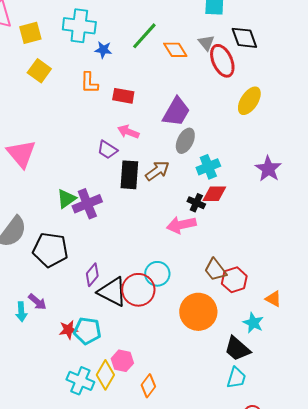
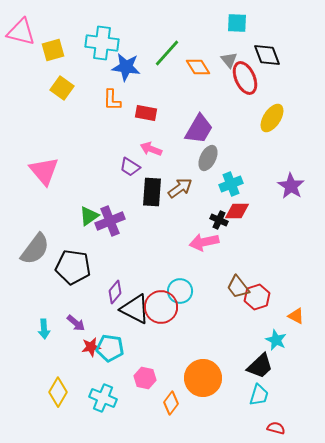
blue star: (103, 50) -> (126, 67), size x1.6
purple arrow: (37, 302) -> (76, 323), moved
orange circle: (198, 312) -> (203, 378), moved
black trapezoid: (237, 349) -> (260, 366), turned -84
yellow diamond: (105, 375) -> (58, 392), moved

